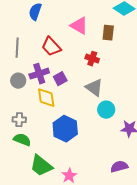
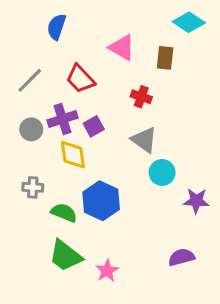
gray line: (17, 48) -> (30, 80), turned 42
green semicircle: (22, 140) -> (64, 213), moved

